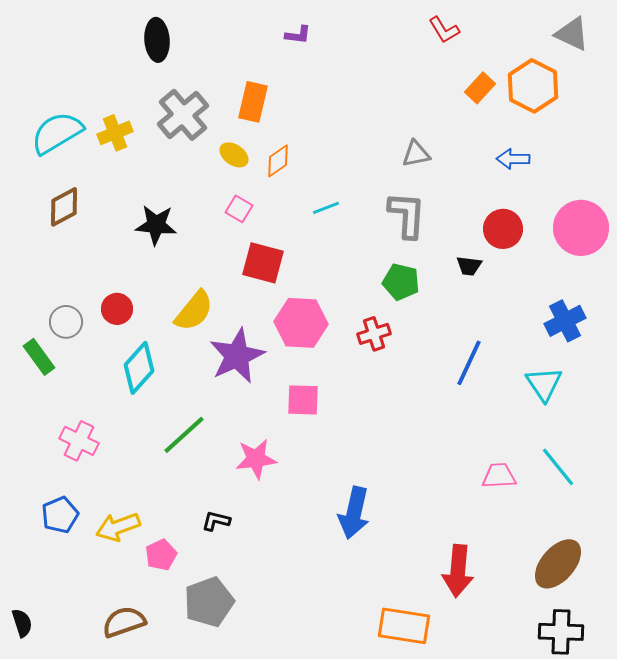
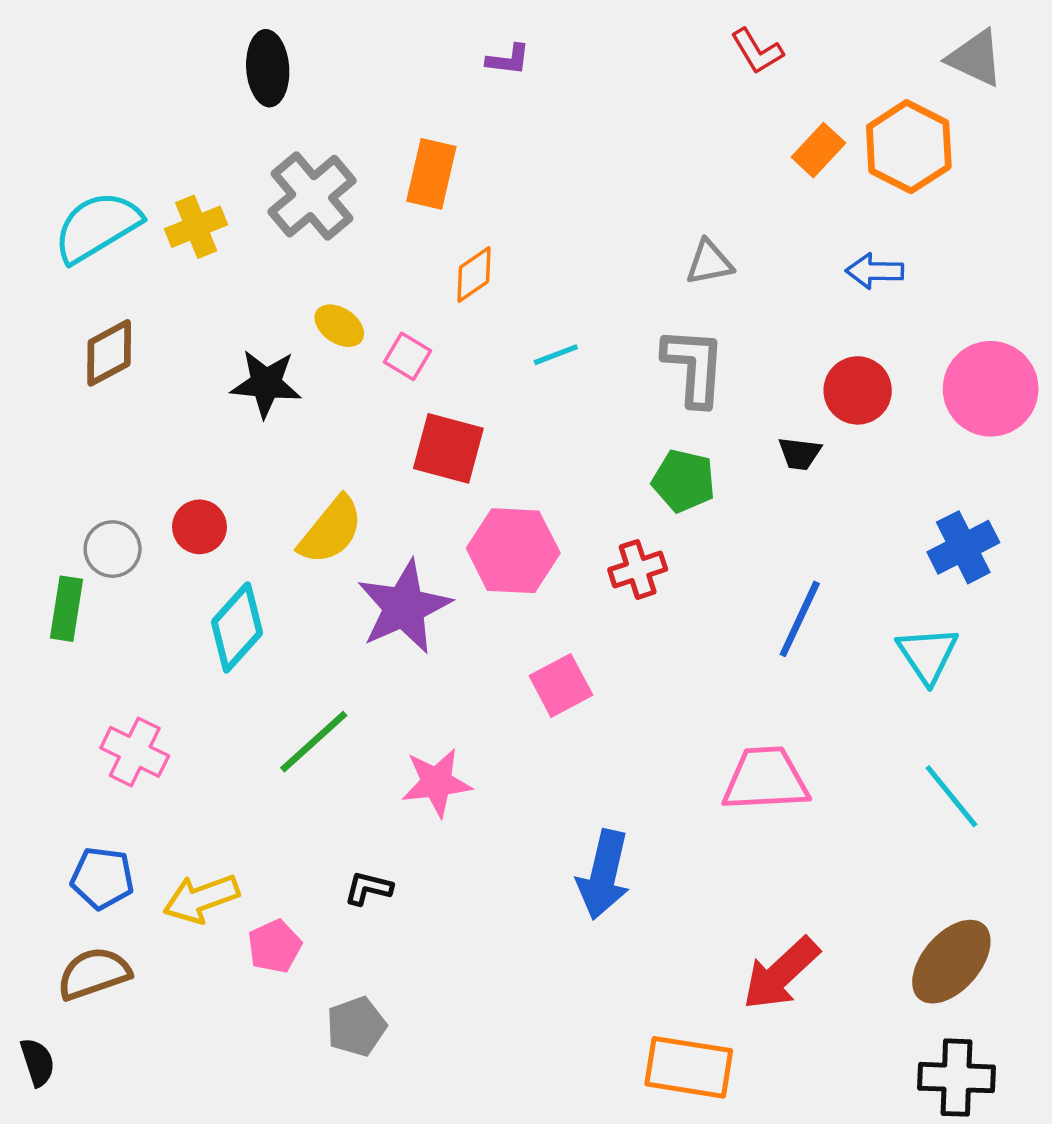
yellow ellipse: (234, 155) -> (339, 326), moved
green rectangle: (39, 357) -> (67, 609), turned 45
pink square: (303, 400) -> (561, 685), moved, turned -30
pink trapezoid: (499, 476) -> (766, 779), moved, size x1.5
blue pentagon: (60, 515) -> (102, 878), turned 30
red arrow: (458, 571) -> (781, 974), turned 42
gray pentagon: (209, 602) -> (356, 1026), size x0.7
brown semicircle: (124, 622) -> (94, 974), moved

